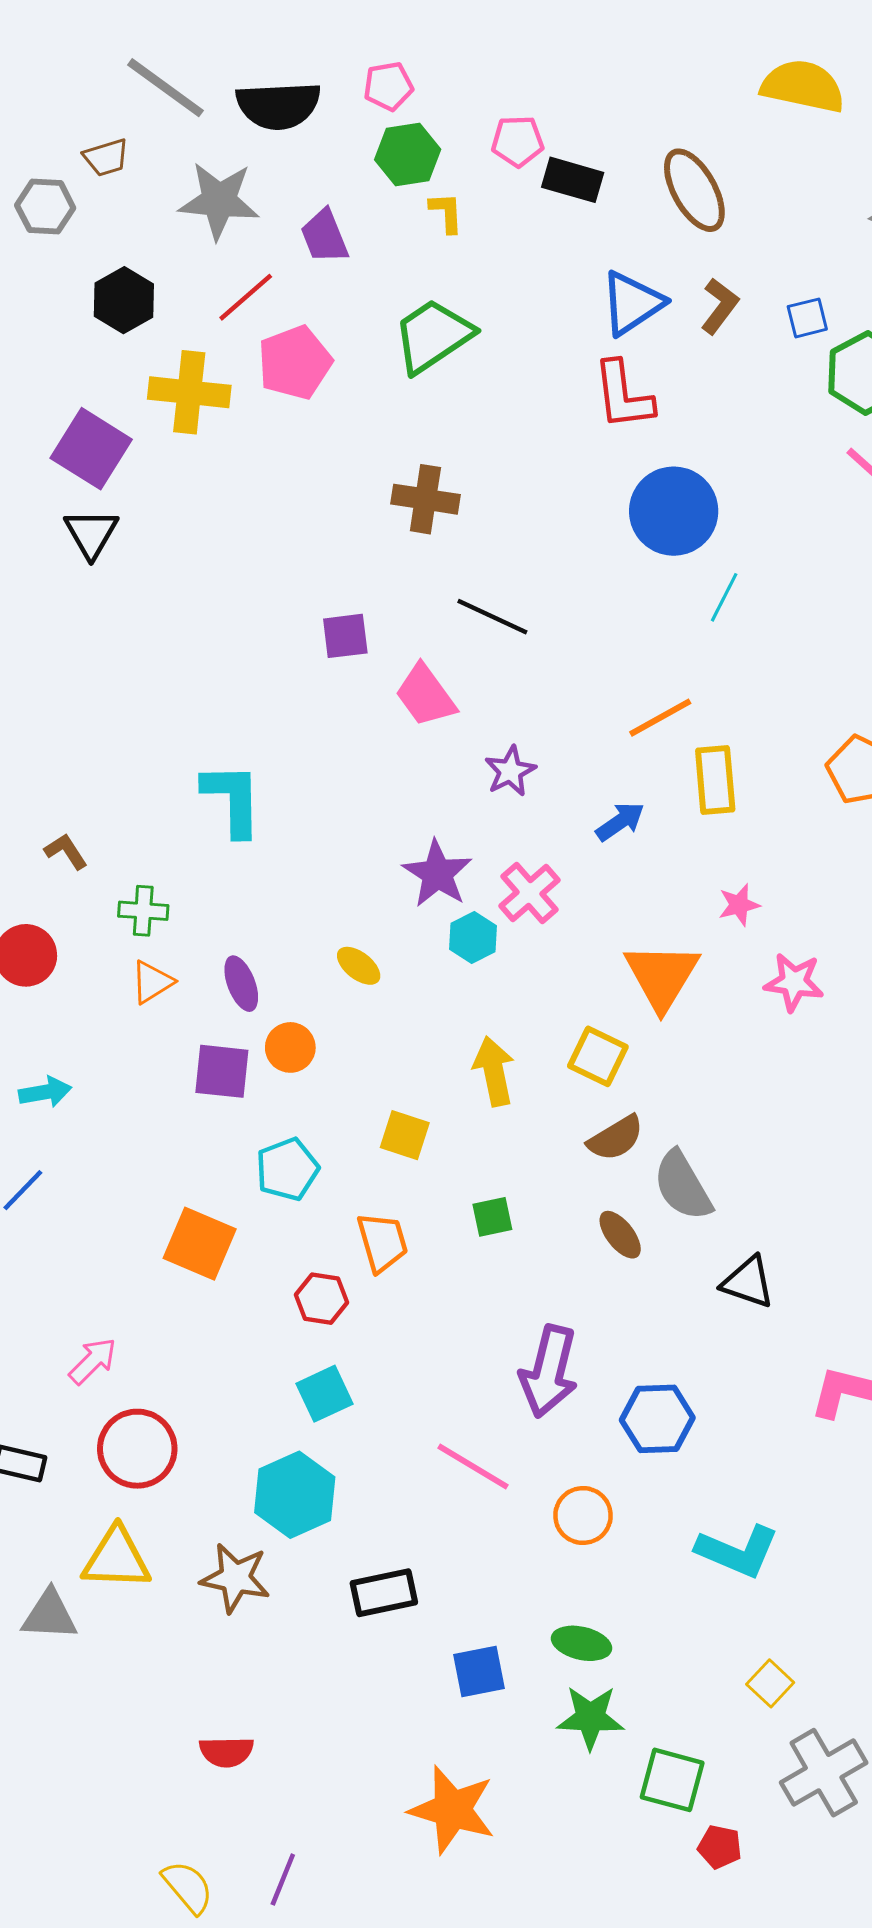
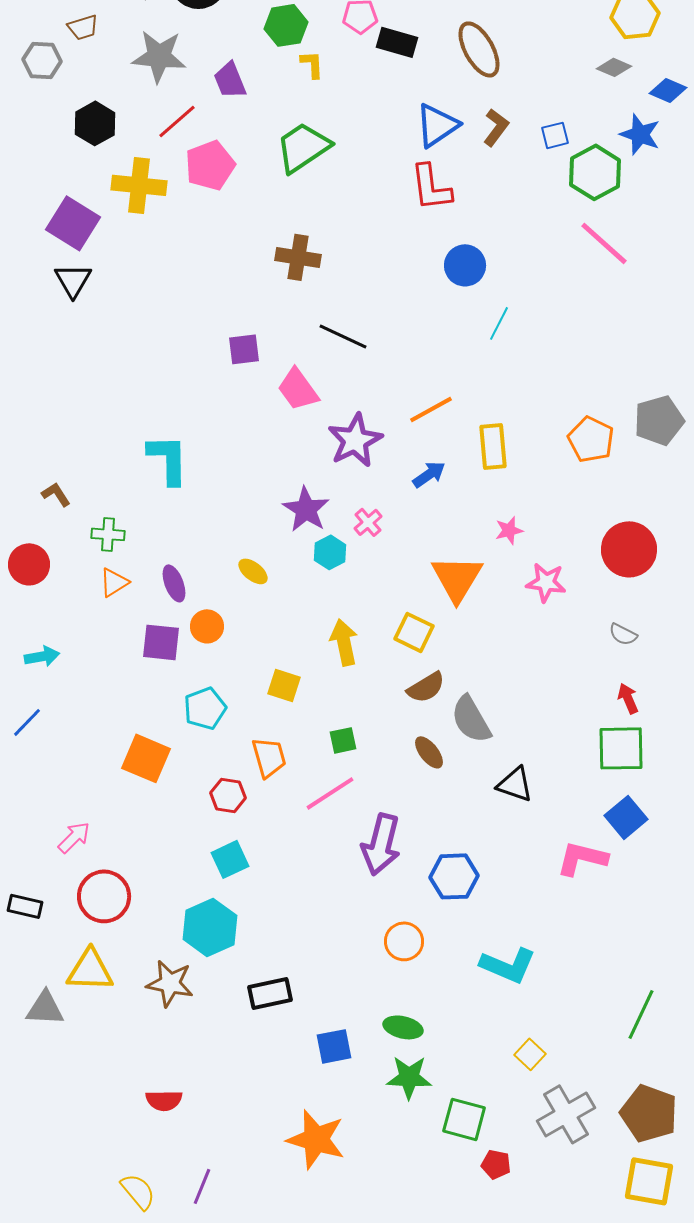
blue circle: (674, 511) -> (465, 265), size x0.7
orange line: (660, 718) -> (431, 409), moved
purple star: (510, 771) -> (355, 440), size x1.6
pink cross: (530, 893) -> (368, 522), size x0.7
pink line: (473, 1466) -> (330, 793), moved, turned -64

